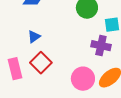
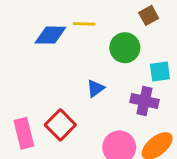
blue triangle: (34, 37) -> (95, 88), moved

